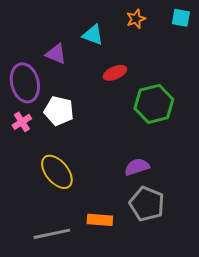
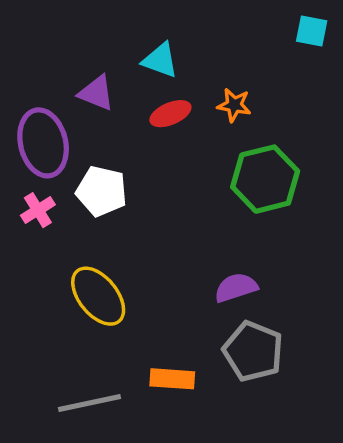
orange star: (136, 19) -> (234, 105), moved, turned 30
red ellipse: (115, 73) -> (170, 114), moved

